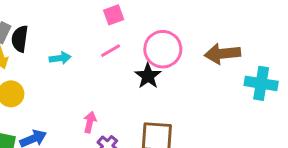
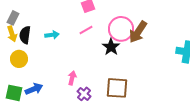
black semicircle: (20, 39) -> (25, 35), moved
brown arrow: (222, 54) -> (138, 32), moved, turned -50

